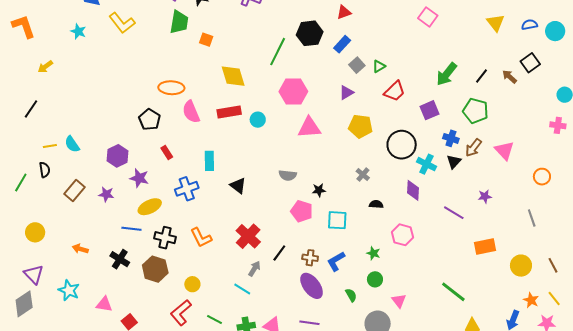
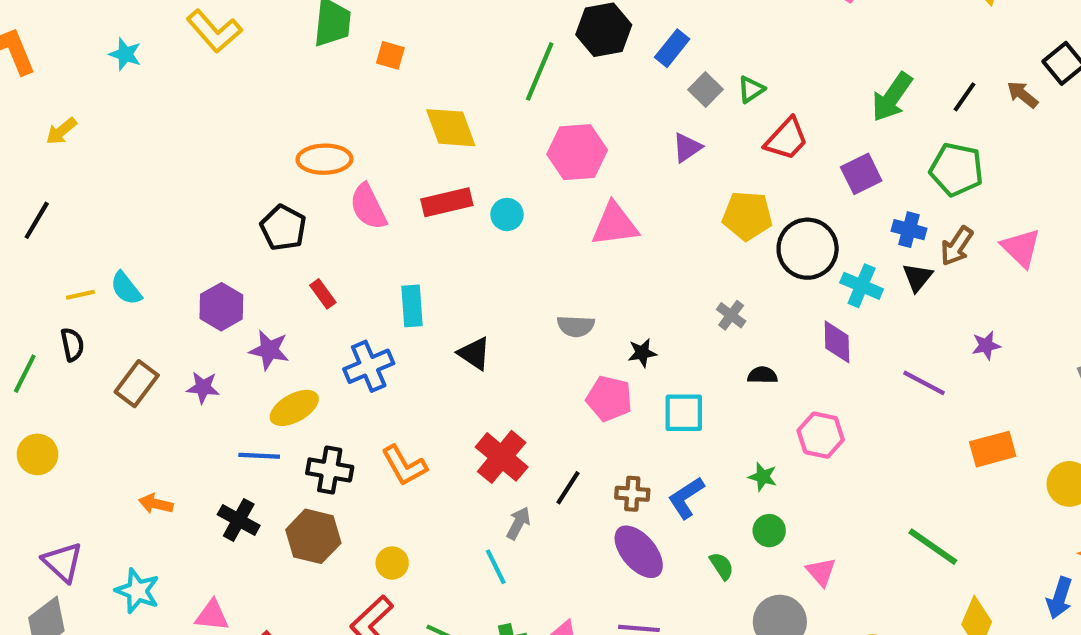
yellow pentagon: (361, 126) -> (747, 216), moved
yellow circle: (35, 232) -> (37, 454), moved
cyan line: (242, 289) -> (496, 567), turned 36

